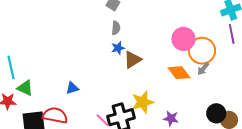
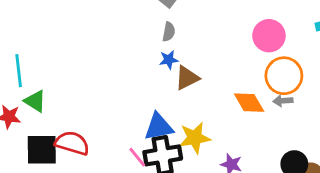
pink circle: (183, 39) -> (269, 36), moved
gray arrow: (203, 69) -> (283, 101), turned 40
blue triangle: (72, 88) -> (159, 127), moved, size x1.6

